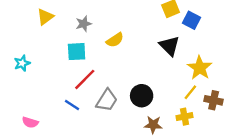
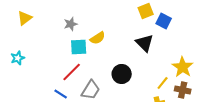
yellow triangle: (45, 17) -> (25, 18), moved
cyan square: (77, 52) -> (79, 47), moved
yellow star: (200, 68) -> (183, 67), moved
black circle: (142, 96) -> (122, 74), moved

